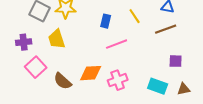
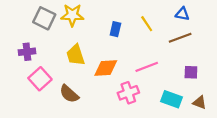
yellow trapezoid: (57, 39) -> (76, 55), moved
pink line: (117, 44) -> (147, 67), moved
orange diamond: (91, 73) -> (106, 68), moved
brown triangle: (184, 89) -> (200, 102), turned 32

